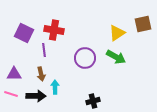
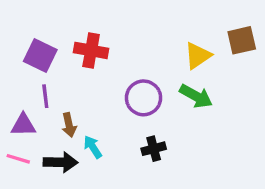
purple line: (44, 50) -> (45, 96), moved
cyan arrow: (55, 87) -> (93, 147), turned -32
black cross: (93, 101) -> (154, 149), moved

